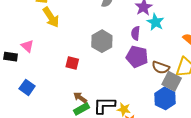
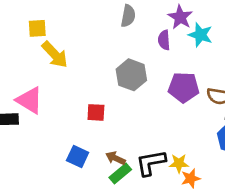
purple semicircle: (136, 33) -> (164, 40), moved
pink triangle: (27, 46) -> (29, 100), size x1.5
blue square: (27, 87) -> (78, 157), moved

